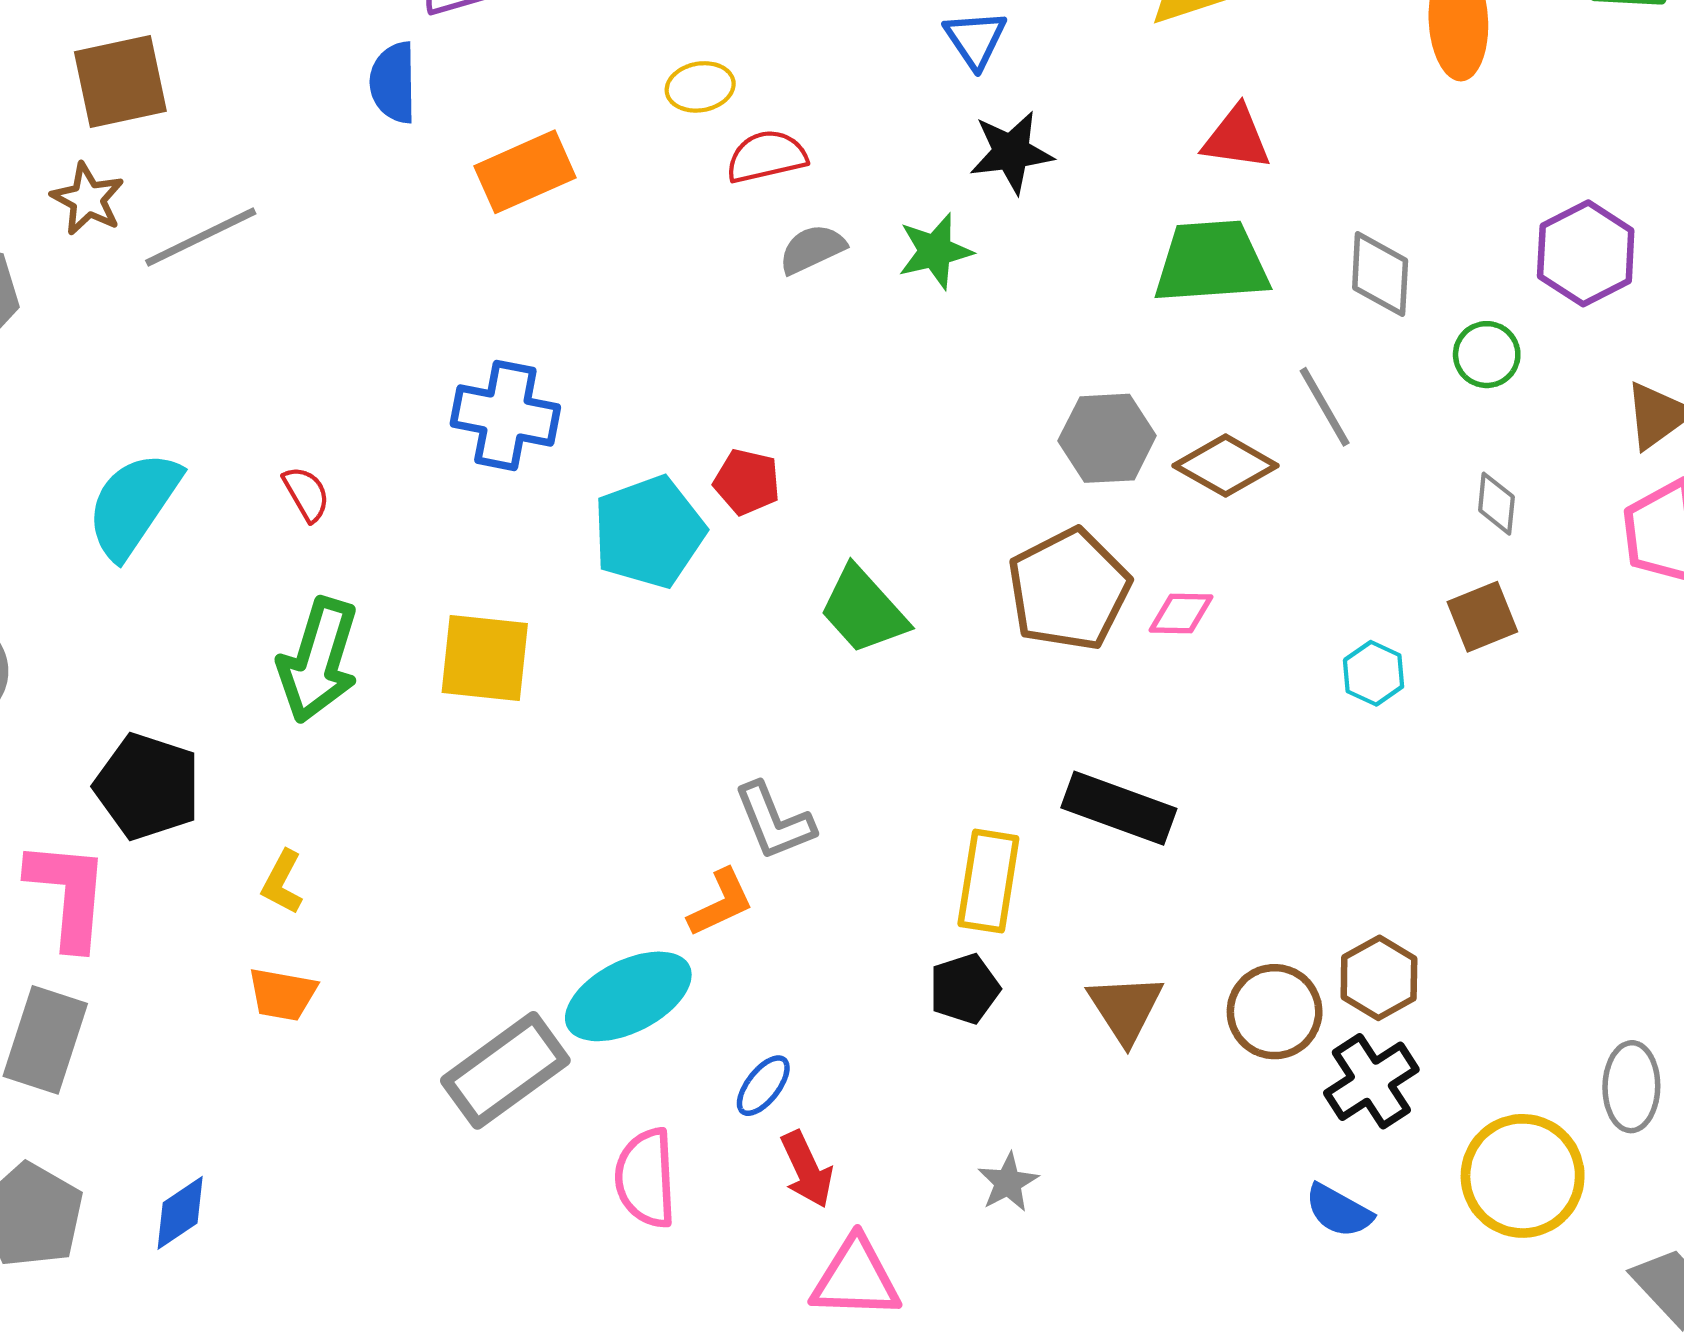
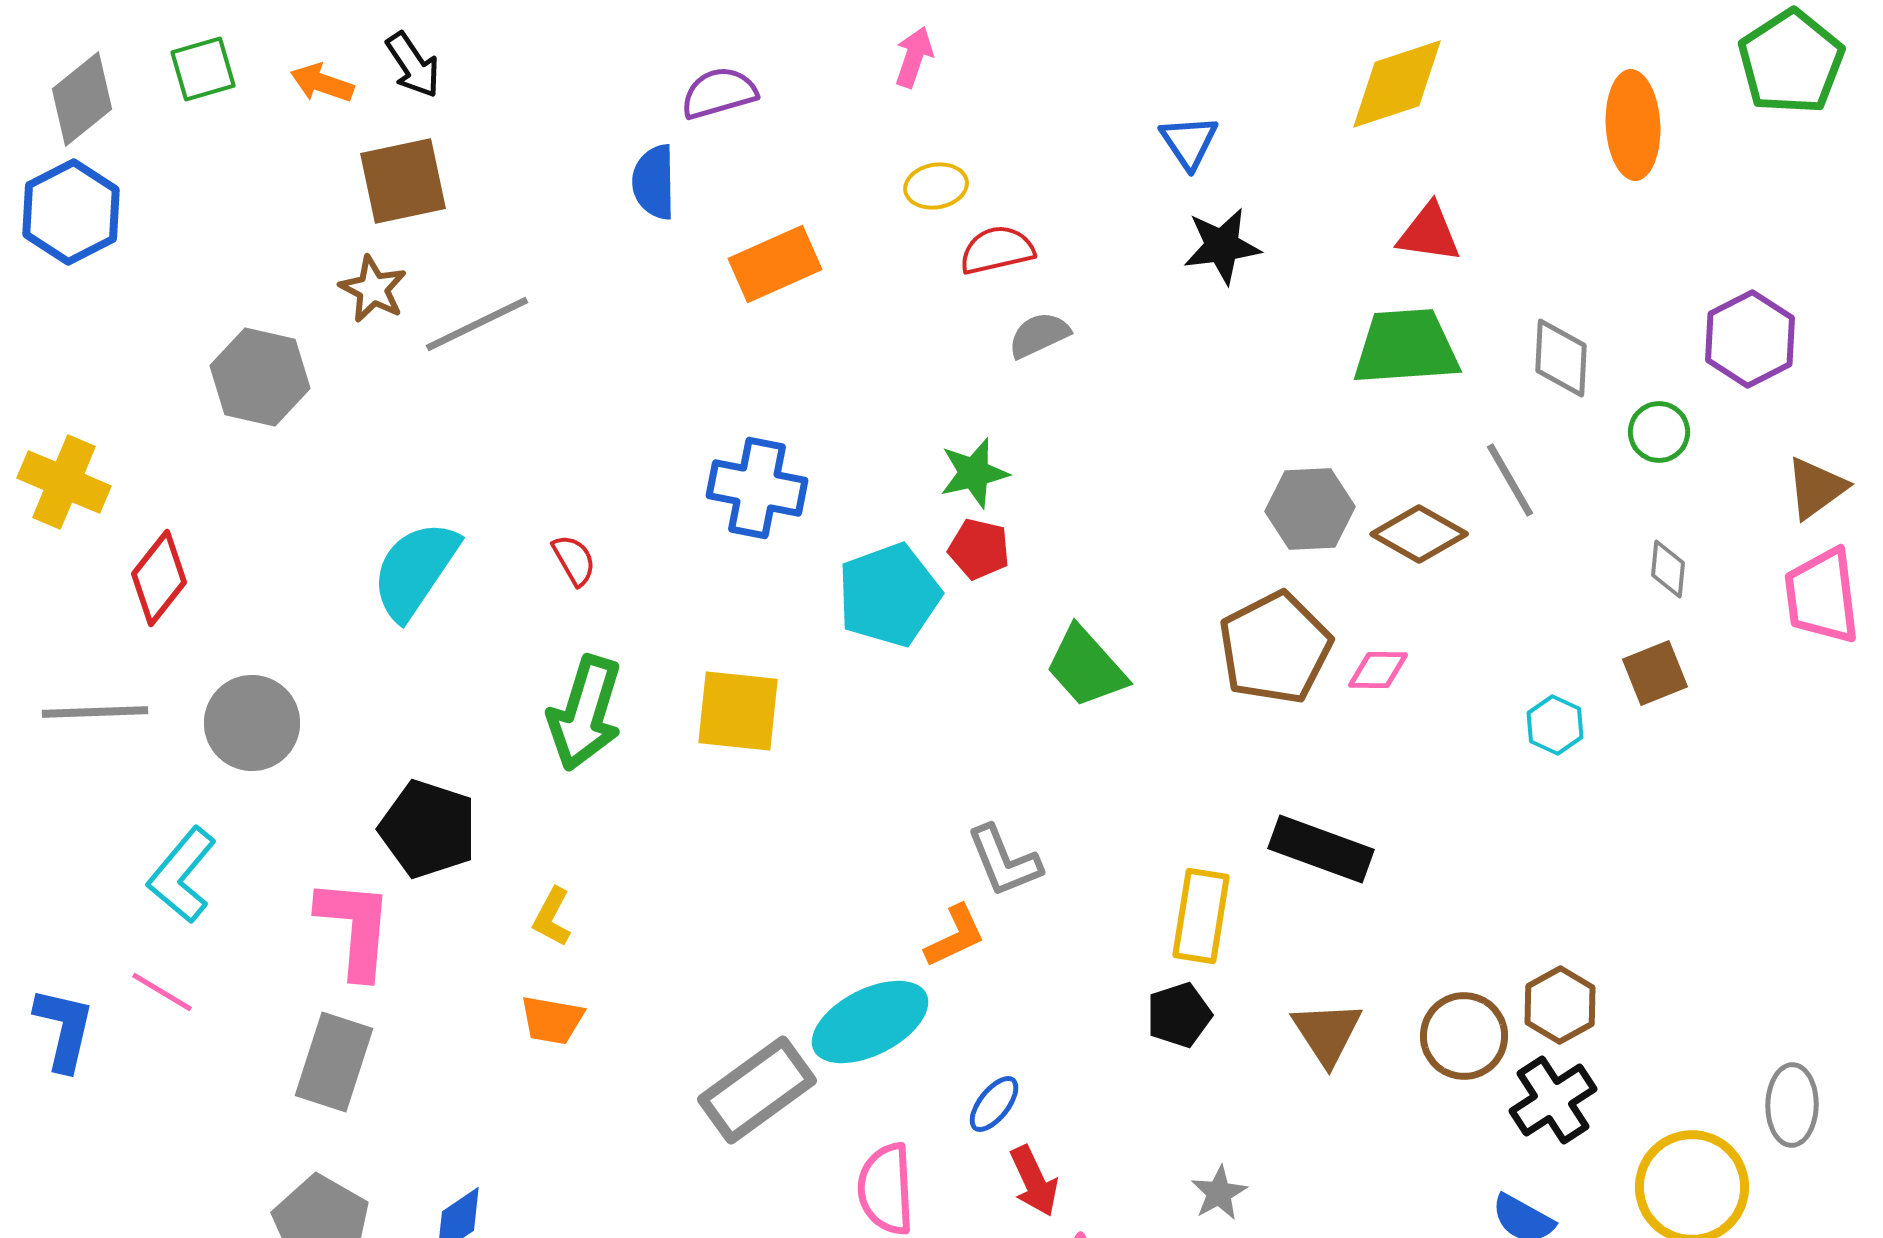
green star: (935, 251) -> (974, 473), moved

